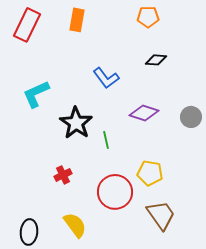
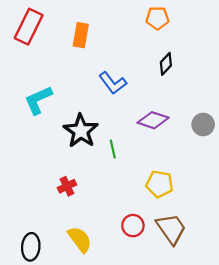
orange rectangle: (77, 20) -> (81, 35), moved
black diamond: (156, 60) -> (166, 64), turned -50
red circle: (115, 192) -> (133, 226), moved, size x0.6

